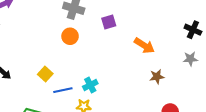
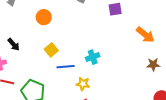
orange circle: (70, 36) -> (44, 17), moved
cyan cross: (90, 85) -> (93, 57), moved

